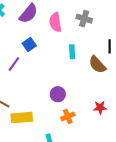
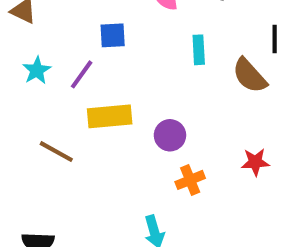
blue square: (29, 45) -> (113, 35), turned 32
yellow rectangle: (22, 118) -> (110, 116), moved

